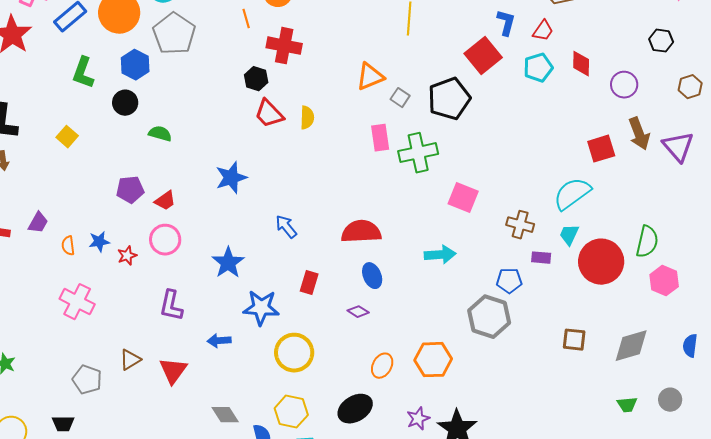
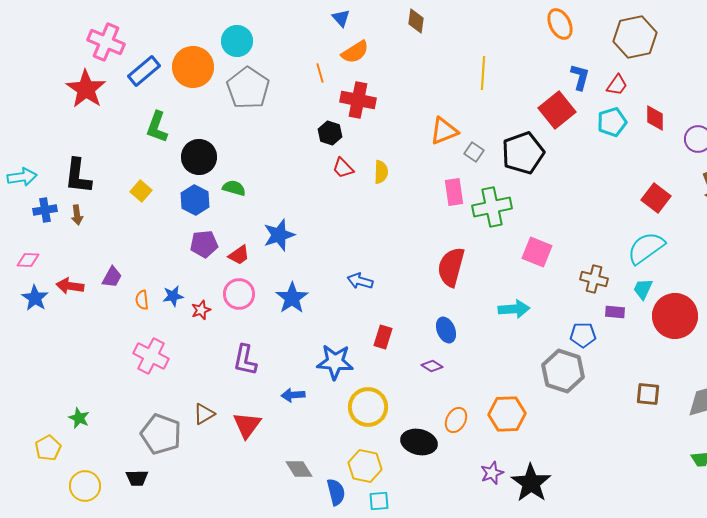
blue hexagon: (135, 65) -> (195, 200), moved
black circle: (125, 103) -> (199, 157), size x1.4
red trapezoid: (269, 114) -> (343, 168), size x0.7
red square: (601, 149) -> (656, 198), moved, turned -36
blue star: (231, 178) -> (279, 235), moved
blue arrow: (286, 227) -> (360, 281), turned -35
red semicircle: (361, 232) -> (451, 267), moved, turned -72
blue star: (228, 263) -> (292, 298), moved
gray pentagon: (87, 380) -> (161, 434), size x1.4
black ellipse: (355, 409) -> (419, 442), moved, turned 44

